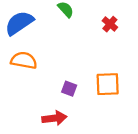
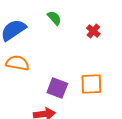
purple square: (69, 89) -> (57, 88), size x1.5

